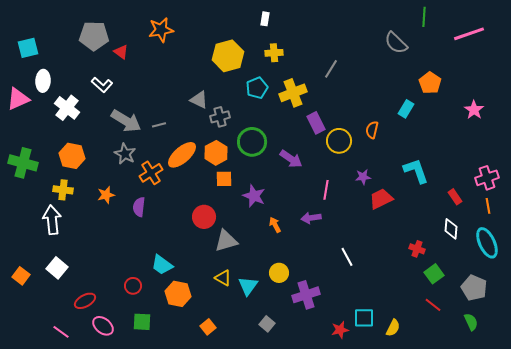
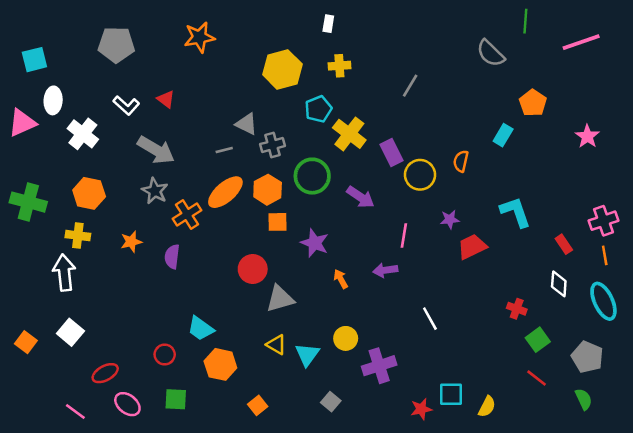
red triangle: (121, 52) -> (166, 99), moved
yellow cross: (293, 93) -> (349, 134), moved, turned -32
gray line: (159, 125) -> (224, 150), moved

